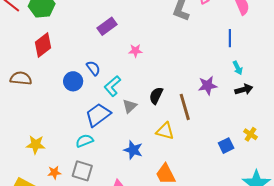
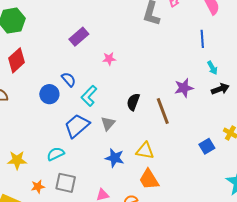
gray triangle: (130, 106) -> (108, 123), moved
yellow triangle: (165, 131) -> (145, 151), moved
cyan semicircle: (85, 141) -> (56, 154), moved

